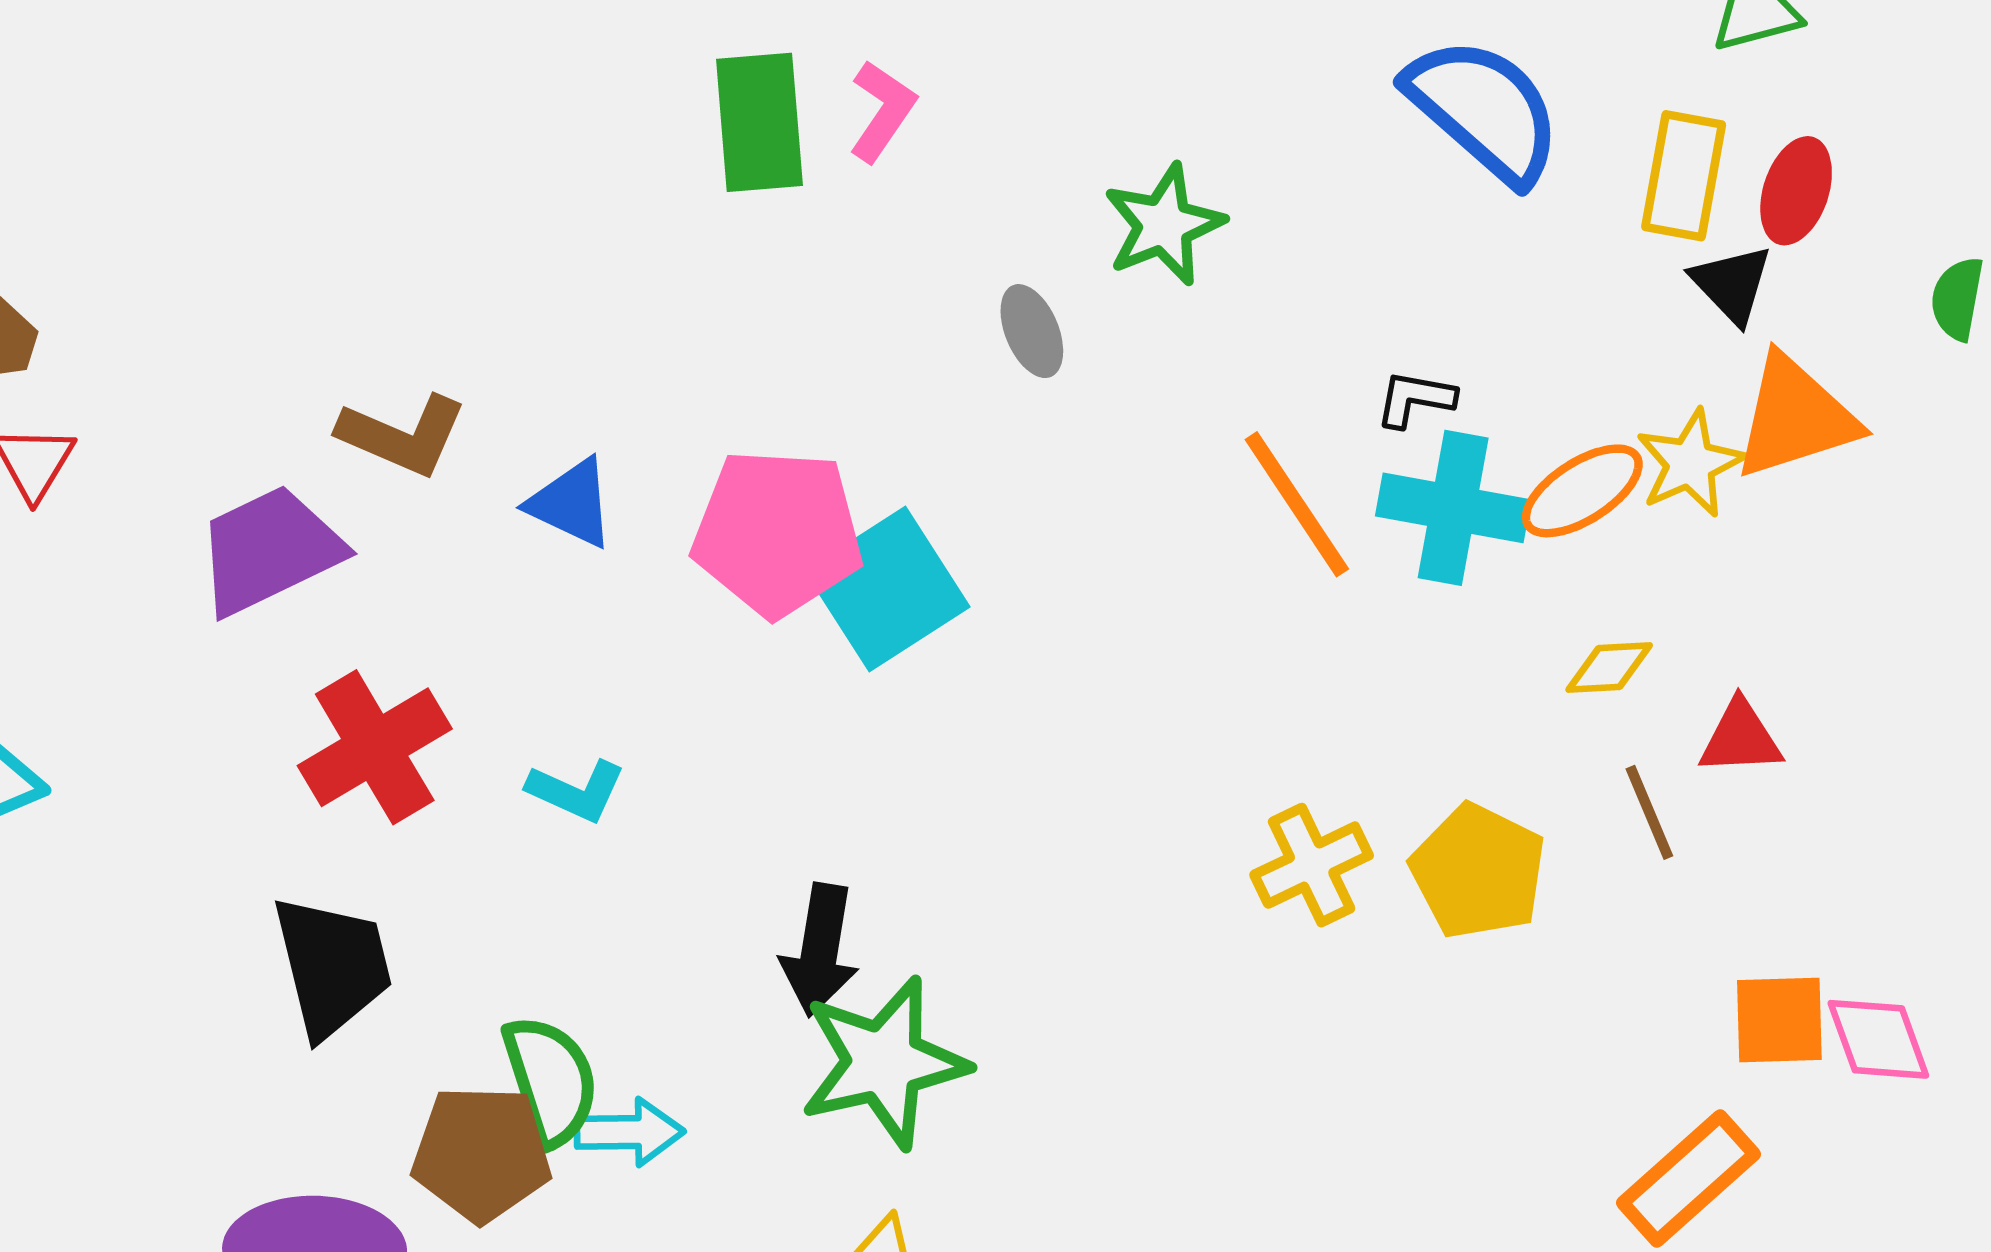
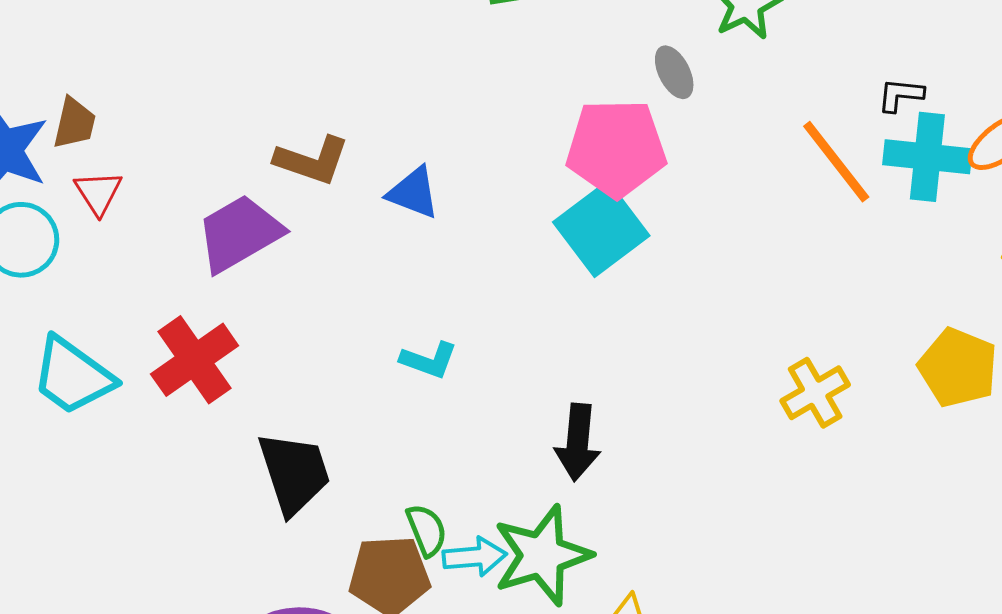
pink pentagon: (777, 533) -> (616, 148), moved
red cross: (375, 747) -> (195, 360), moved
yellow cross: (1312, 865) -> (815, 393), moved
green star: (884, 1062) -> (542, 555), moved
green semicircle: (551, 1081) -> (426, 530), size x0.7

